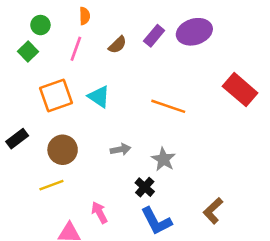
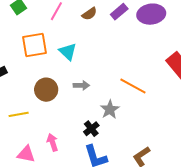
orange line: (168, 106) -> (133, 86), moved
gray arrow: (121, 149) -> (81, 85), moved
brown circle: (63, 150) -> (46, 90), moved

